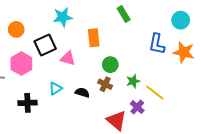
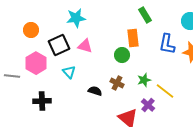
green rectangle: (124, 14) -> (145, 15), moved
orange rectangle: (94, 38) -> (133, 38), moved
pink triangle: (68, 58) -> (85, 46), moved
green circle: (110, 65) -> (122, 55), moved
cyan triangle: (55, 88) -> (69, 72), moved, turned -40

